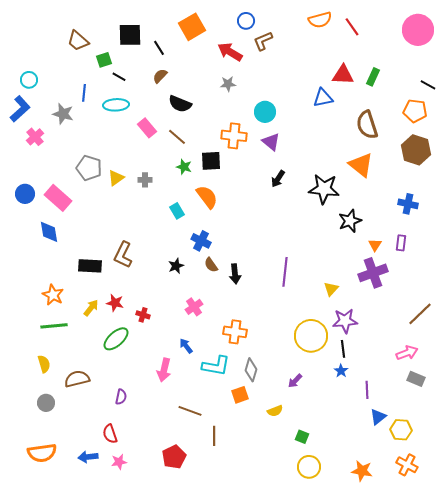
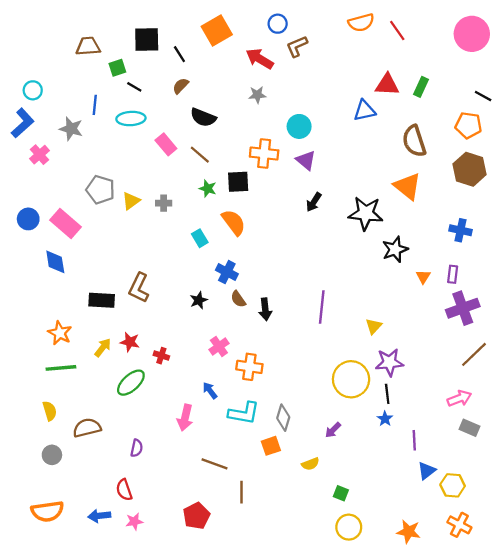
brown trapezoid: (78, 41) -> (88, 46), turned 135
purple cross: (373, 273) -> (463, 308), moved
orange cross: (235, 332) -> (249, 367), moved

